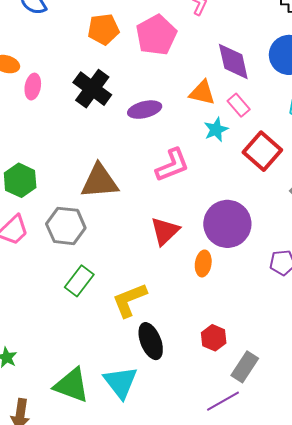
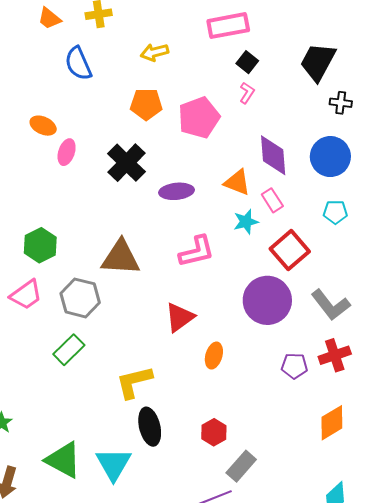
purple circle: (227, 224) -> (267, 300), moved
green rectangle: (79, 281) -> (69, 350), moved

